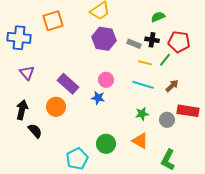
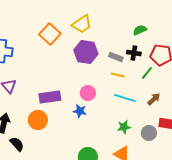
orange square: (53, 21) -> (50, 34), moved, turned -30
yellow line: (145, 63) -> (118, 75), moved
purple rectangle: (68, 84) -> (50, 97), turned -50

